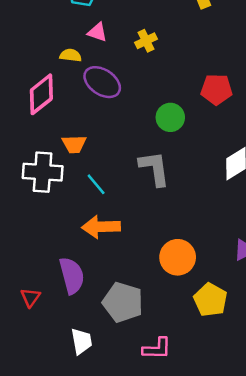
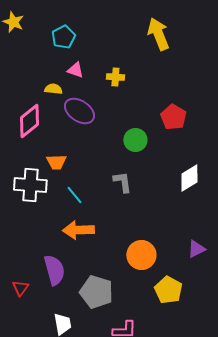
yellow cross: (146, 41) -> (115, 77), turned 30
red pentagon: (217, 89) -> (173, 117), turned 30
gray L-shape: (154, 168) -> (122, 182), size x0.7

